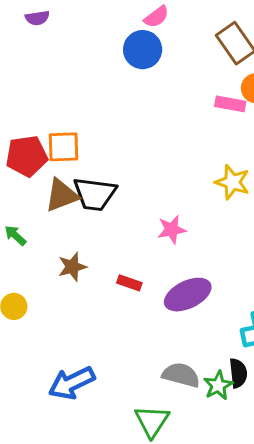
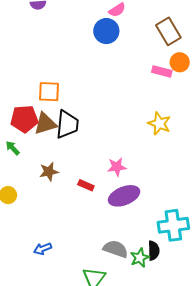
red pentagon: (27, 156) -> (24, 119), moved
black trapezoid: (95, 194) -> (67, 124), turned -96
pink star: (172, 230) -> (117, 167), moved
blue arrow: (72, 383) -> (43, 249), size x0.6

